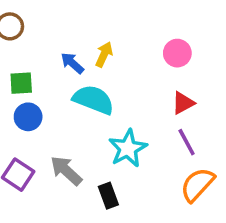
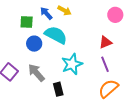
pink circle: (177, 53) -> (115, 15), moved
yellow arrow: (104, 54) -> (64, 10), turned 88
green square: (21, 83) -> (27, 22), moved
blue circle: (28, 117) -> (34, 44), moved

